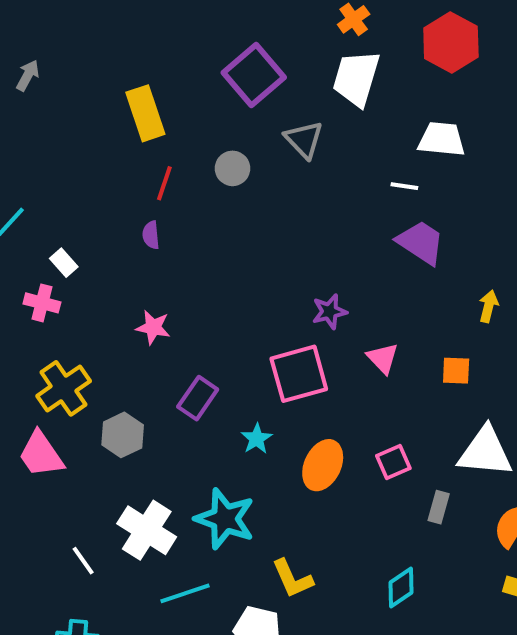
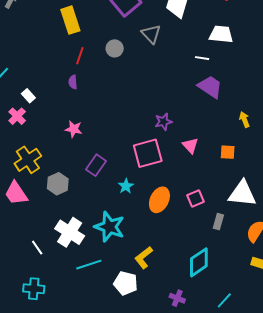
pink cross: (42, 303) -> (17, 116), turned 30
yellow arrow: (489, 306) -> (244, 119), turned -35
yellow L-shape: (292, 579) -> (144, 257), turned 75
cyan diamond: (401, 587) -> (199, 262), size x1.4

